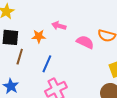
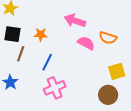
pink arrow: (59, 26) -> (75, 21), moved, size x1.5

